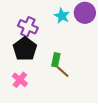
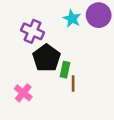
black pentagon: (25, 49) -> (46, 58), moved
brown line: (63, 72) -> (73, 84), turned 48

